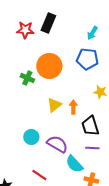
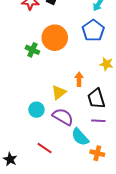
blue pentagon: (87, 59) -> (93, 31), turned 30
yellow triangle: (54, 105) -> (59, 92), moved

